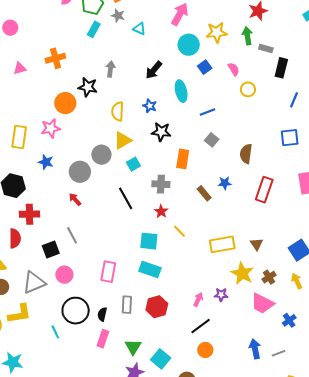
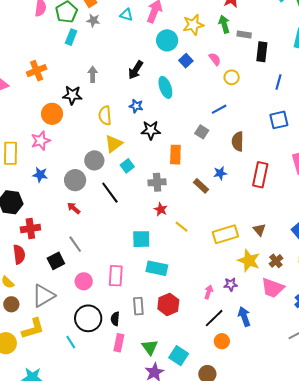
cyan triangle: (139, 29) -> (126, 15), moved
blue line: (207, 112) -> (219, 109), moved
black line: (126, 198) -> (110, 193), moved
cyan square: (149, 241) -> (141, 239), moved
pink circle: (64, 275) -> (84, 281), moved
blue arrow: (255, 349) -> (244, 317), moved

